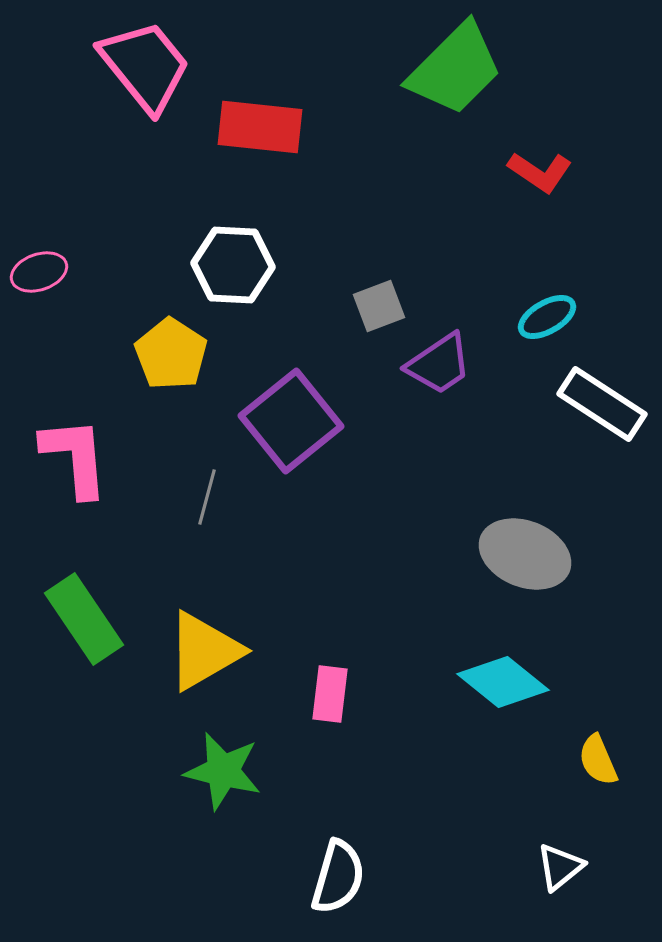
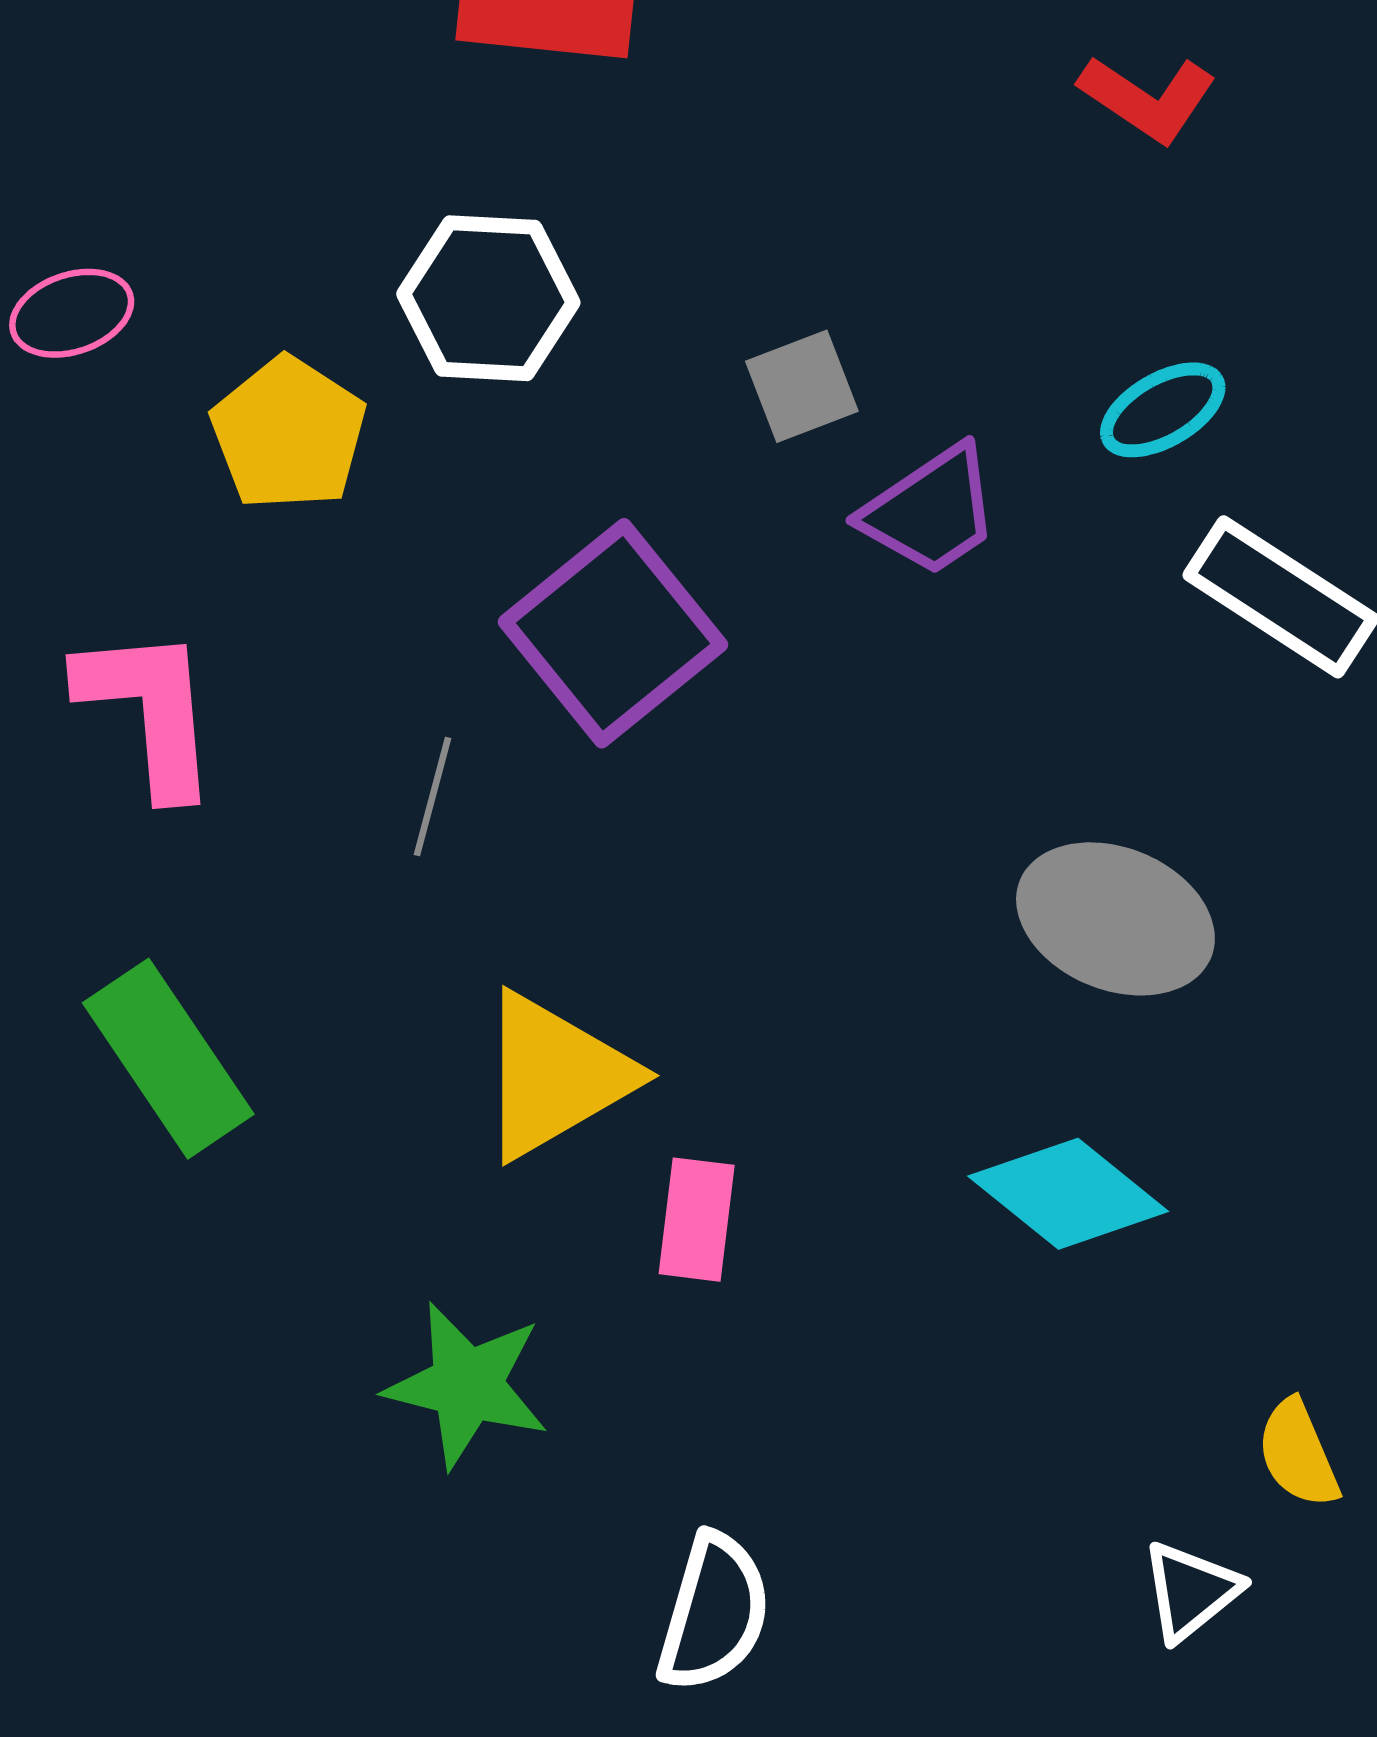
yellow pentagon: (171, 354) -> (289, 434), moved
yellow triangle: (204, 651) -> (555, 1076), moved
yellow semicircle: (598, 760) -> (1298, 1454), moved

